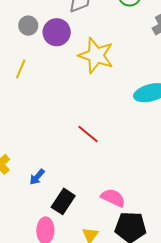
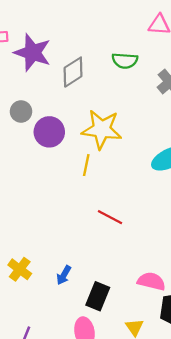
purple circle: (57, 32) -> (49, 132), moved
yellow line: (21, 69) -> (86, 165), moved

